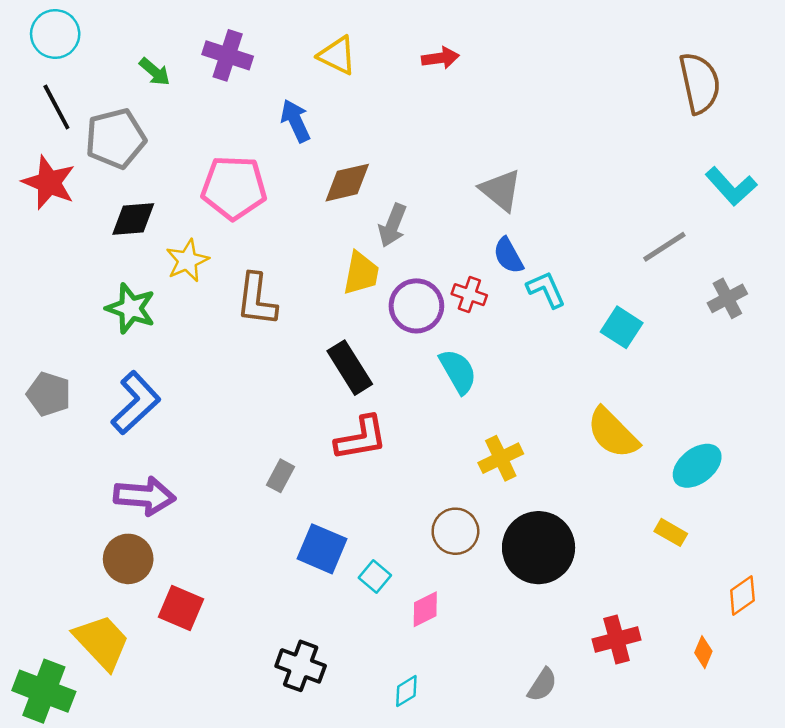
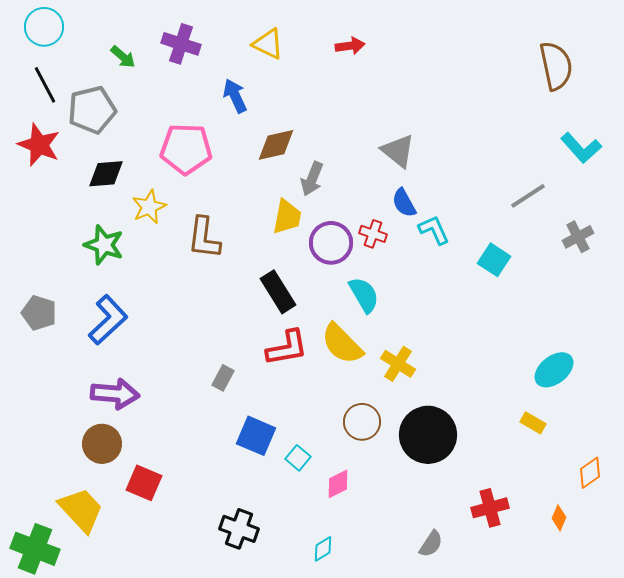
yellow semicircle: (613, 433) -> (342, 344), moved
yellow cross: (501, 458) -> (398, 364), turned -32

